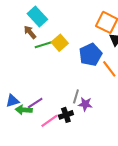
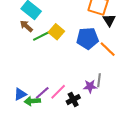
blue pentagon: (90, 55) -> (87, 38), turned 30
gray line: (76, 96) -> (99, 80), moved
pink line: (49, 121) -> (58, 92), moved

